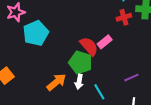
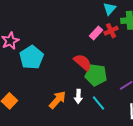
pink rectangle: (105, 42) -> (96, 33), moved
green pentagon: (80, 62) -> (96, 75), moved

